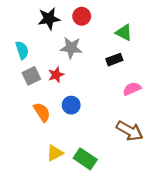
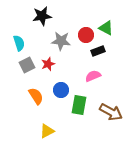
red circle: (82, 16) -> (86, 35), moved
pink semicircle: (132, 89) -> (93, 76), moved
green rectangle: (85, 159) -> (79, 105), moved, turned 66

